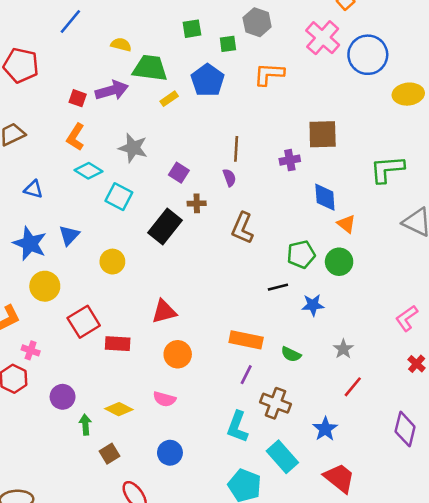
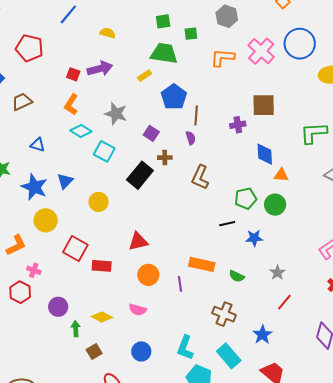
gray hexagon: (257, 22) -> (227, 16), moved
pink cross: (323, 38) -> (261, 51), moved
green trapezoid: (150, 68) -> (164, 53), moved
blue pentagon: (208, 80) -> (174, 97), moved
orange triangle: (346, 224) -> (281, 175), turned -35
red square: (84, 322) -> (75, 249), turned -30
purple line: (246, 375) -> (180, 284), moved, turned -35
cyan L-shape: (237, 427) -> (185, 348), moved

